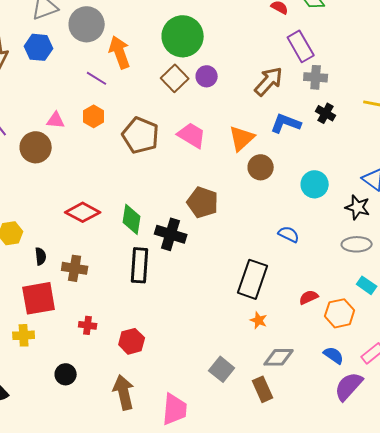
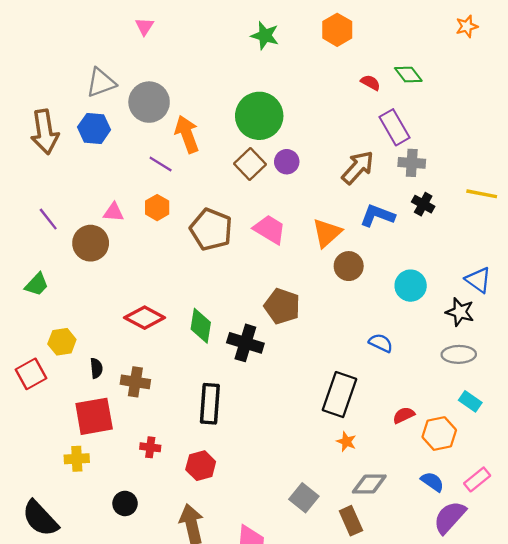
black rectangle: (140, 265) -> (210, 404), moved

